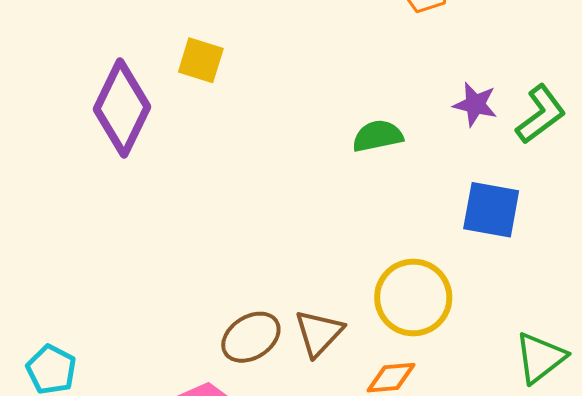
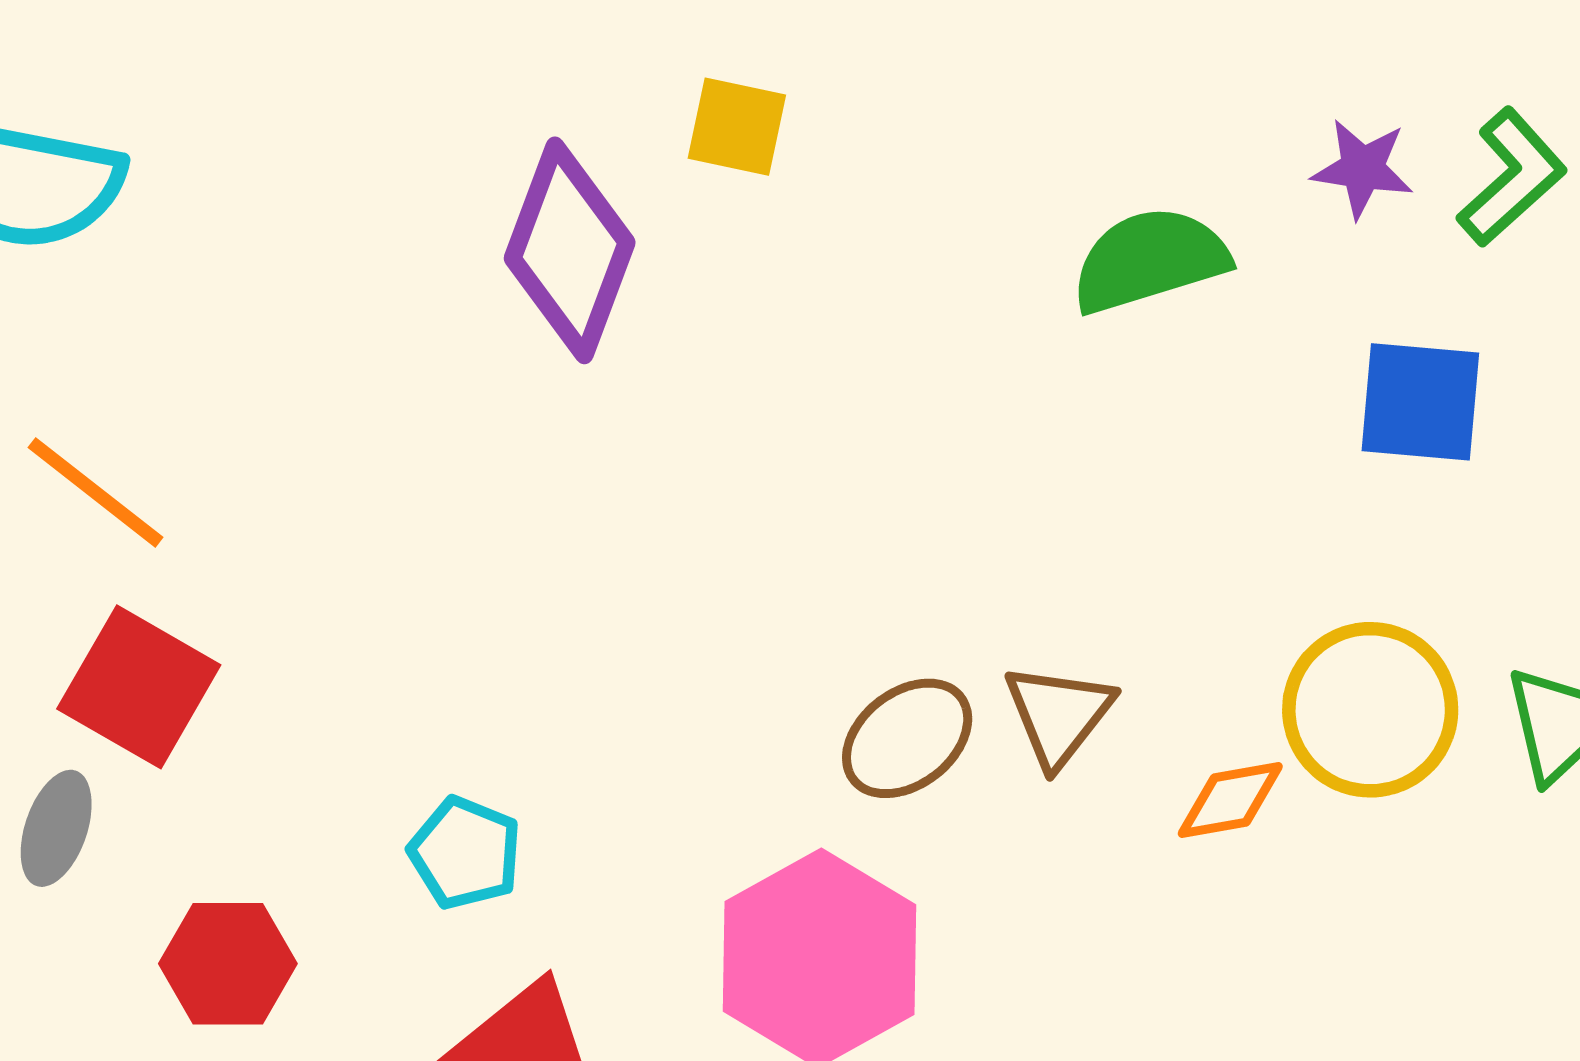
green semicircle: (378, 136) -> (1150, 260), size x1.4
yellow circle: (413, 297) -> (1370, 710), moved

